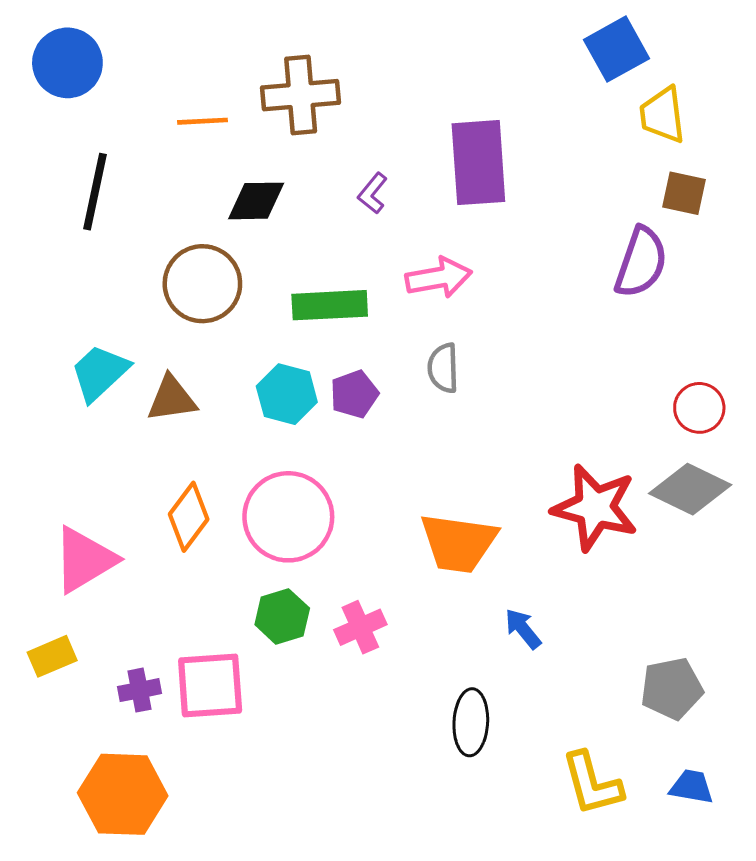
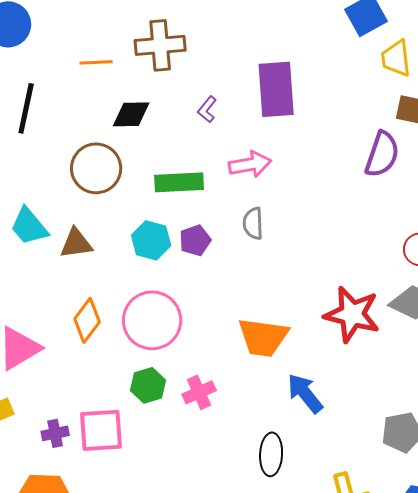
cyan trapezoid: (100, 373) -> (29, 226), turned -87
blue arrow: (523, 629) -> (305, 393), size x1.5

